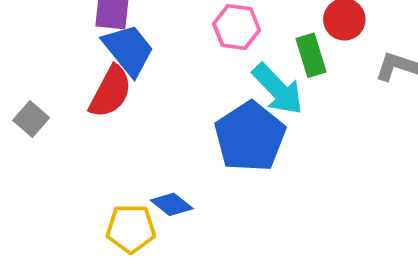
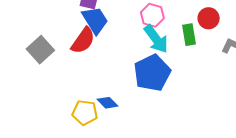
cyan arrow: (278, 89) -> (156, 39), moved
gray square: (31, 119) -> (40, 50), size x1.5

